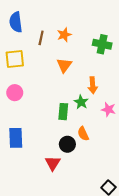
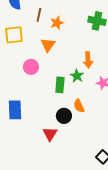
orange star: (64, 35) -> (57, 23), moved
orange triangle: (64, 65) -> (48, 45), moved
pink circle: (15, 93) -> (31, 67), moved

